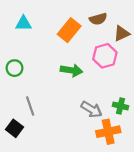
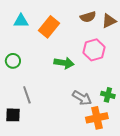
orange rectangle: (69, 30) -> (49, 27), moved
brown triangle: (122, 33) -> (109, 21), moved
black square: (15, 128) -> (13, 115), turned -35

